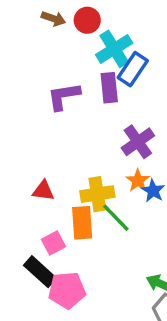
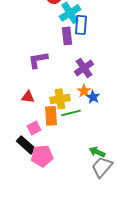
blue rectangle: (133, 69) -> (81, 25), turned -30
purple L-shape: (64, 96) -> (38, 60), moved
green line: (116, 218) -> (71, 113), turned -60

